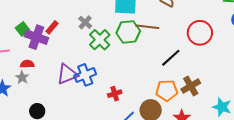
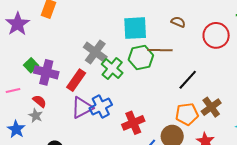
gray cross: (85, 22) -> (95, 52), size x1.6
red rectangle: (52, 27) -> (76, 80), moved, size x1.5
red circle: (200, 33) -> (216, 35), moved
red semicircle: (27, 64) -> (40, 101), turned 48
red cross: (115, 94) -> (133, 123), size x1.5

